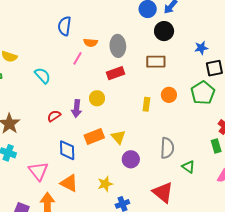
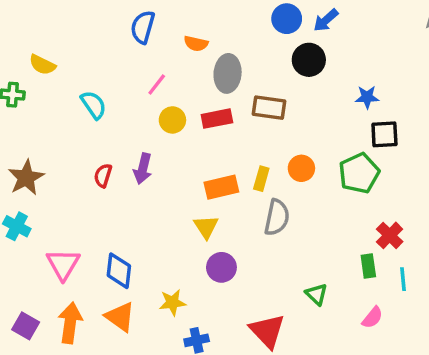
orange semicircle: (91, 43) -> (196, 43), moved
brown rectangle: (156, 62) -> (269, 108), moved
yellow circle: (97, 98) -> (172, 120), moved
red semicircle: (54, 116) -> (103, 176), turned -48
orange rectangle: (94, 136) -> (221, 187), moved
gray semicircle: (167, 148) -> (277, 217), moved
blue diamond: (67, 150) -> (119, 271), moved
orange triangle: (69, 183) -> (120, 317), moved

